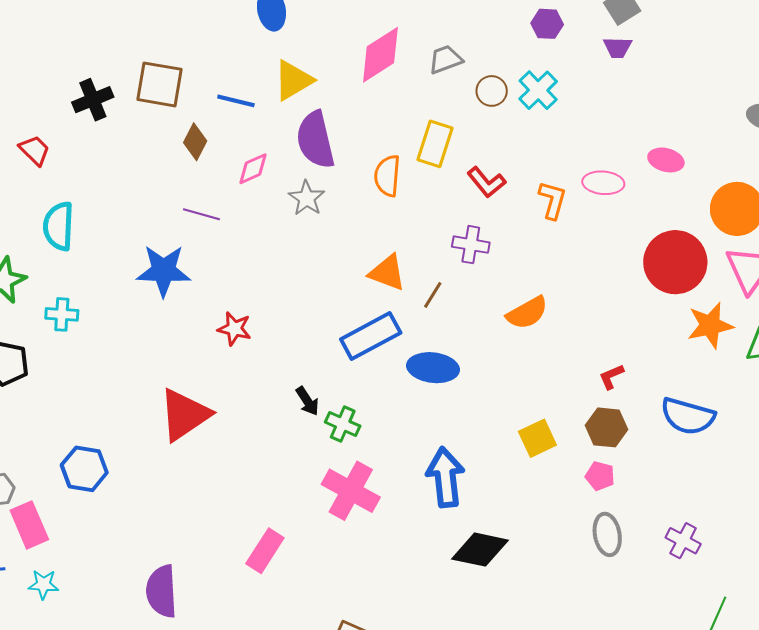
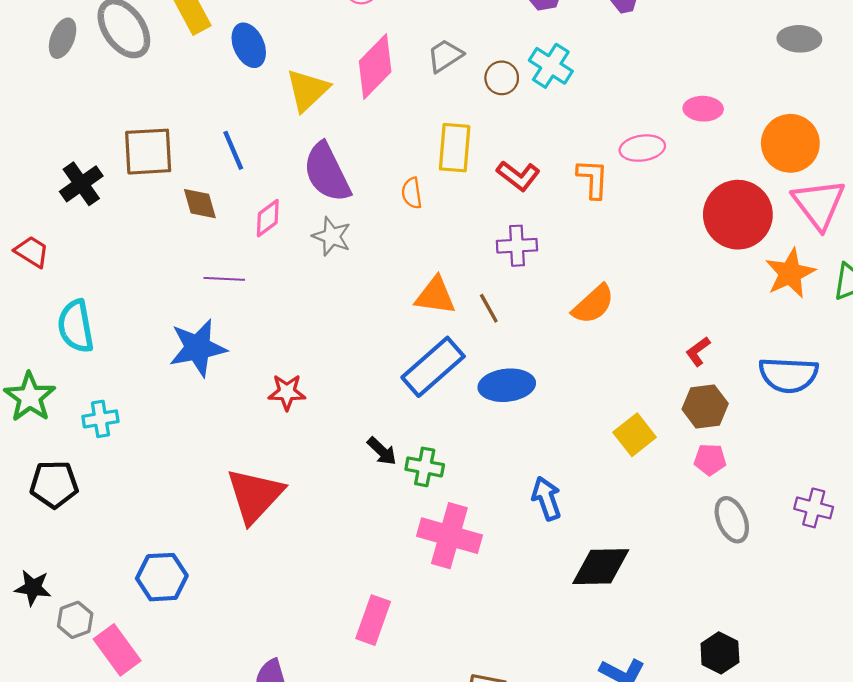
yellow triangle: (293, 80) -> (307, 90), moved
blue line: (236, 101) -> (233, 150), turned 66
brown diamond: (195, 142) -> (200, 204), turned -30
orange semicircle: (387, 176) -> (412, 193), size x0.7
brown line: (433, 295) -> (489, 308), turned -48
blue arrow: (445, 477) -> (547, 498), size x0.7

